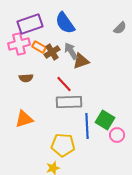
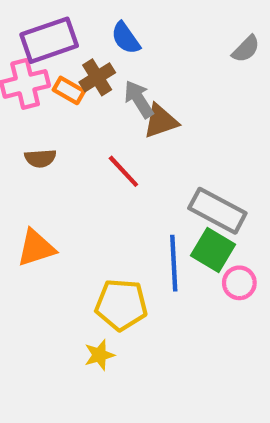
blue semicircle: (65, 23) -> (126, 38), size x0.7
brown cross: (52, 52) -> (97, 77), moved
gray rectangle: (69, 102) -> (217, 211), moved, turned 30

